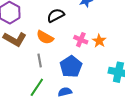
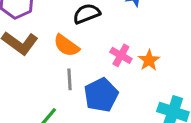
gray line: (40, 61) -> (69, 79), moved

